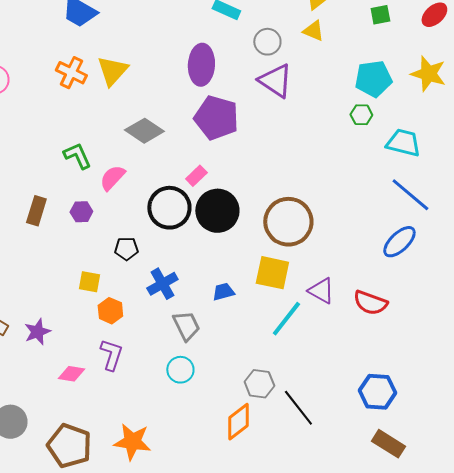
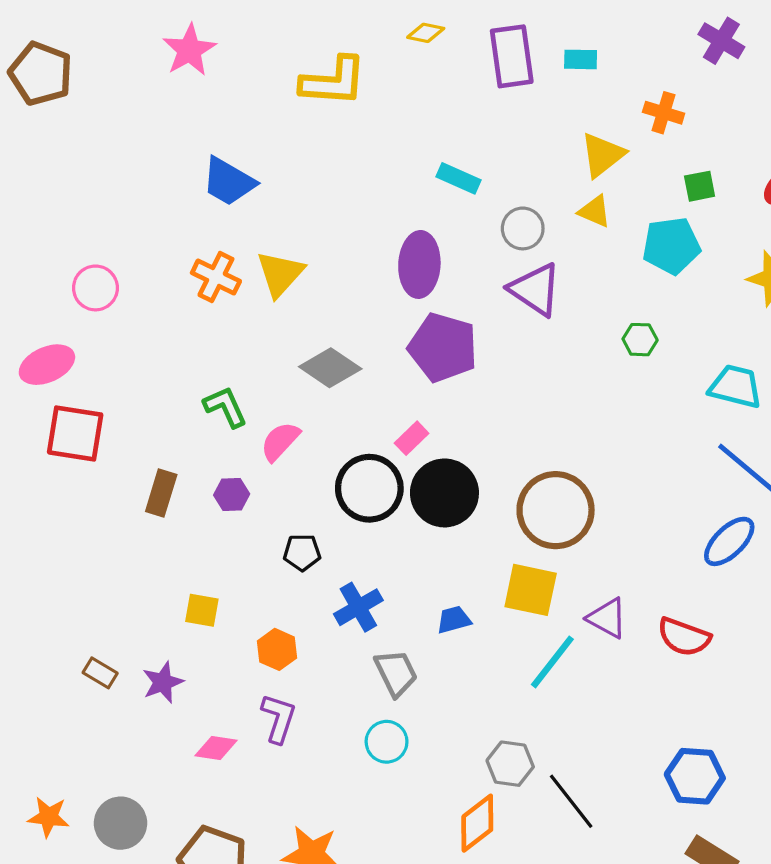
cyan pentagon: (373, 79) -> (671, 246), moved
green hexagon: (361, 115) -> (640, 340), moved
yellow square: (89, 282) -> (202, 610), moved

